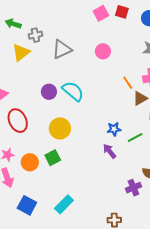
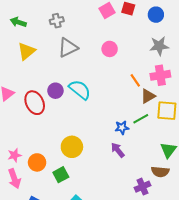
gray cross: (35, 35) -> (57, 21), moved
red ellipse: (18, 121) -> (35, 103), moved
yellow circle: (60, 128) -> (72, 147), moved
green line: (135, 138) -> (141, 119), moved
green square: (53, 158) -> (61, 175), moved

